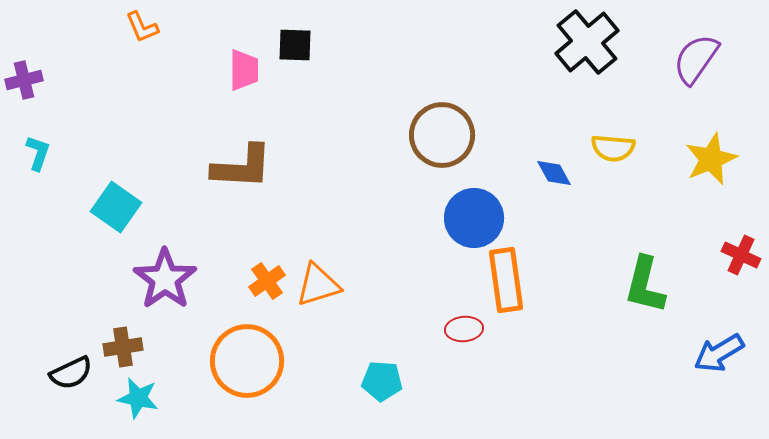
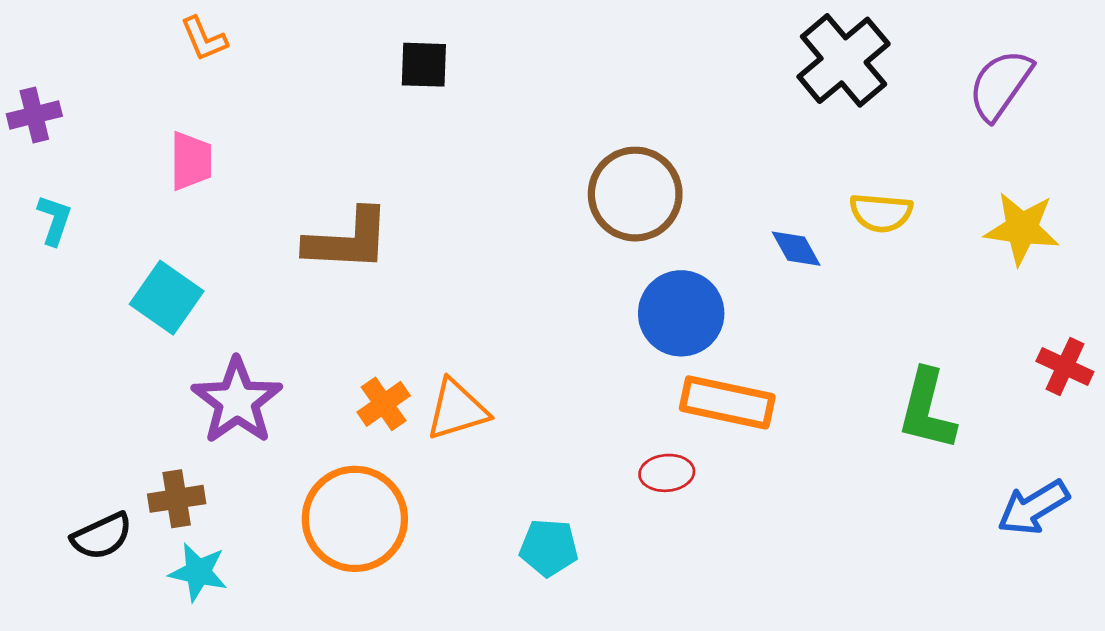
pink trapezoid: (244, 70) -> (191, 161), moved
yellow star: (711, 159) -> (1022, 229), turned 30
orange rectangle: (506, 280) -> (727, 402), turned -70

